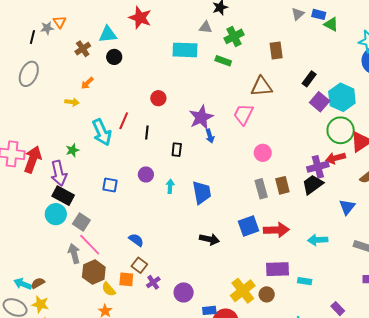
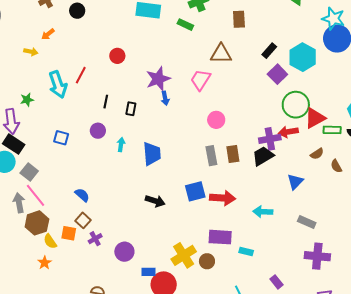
cyan hexagon: (342, 97) -> (303, 57), moved
black line: (147, 132) -> (106, 102), moved

